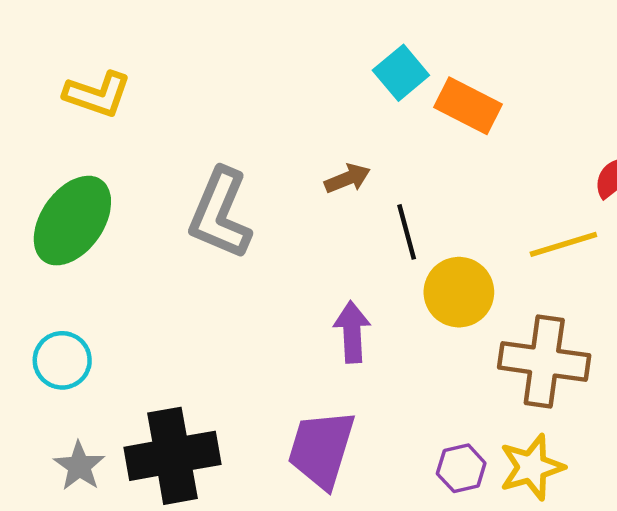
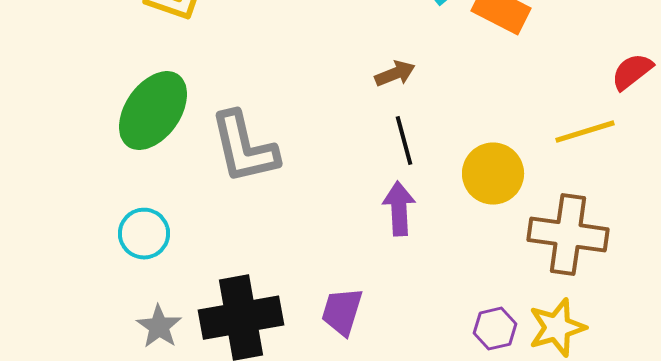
gray L-shape: (220, 214) -> (244, 148), moved, turned -36
black line: (407, 232) -> (404, 141), moved
purple trapezoid: (321, 449) -> (342, 312), moved, size x0.7

